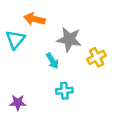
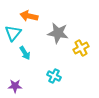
cyan arrow: (52, 61) -> (25, 53), moved
cyan cross: (64, 91) -> (54, 76), turned 32

